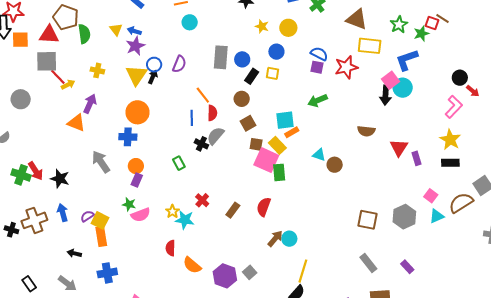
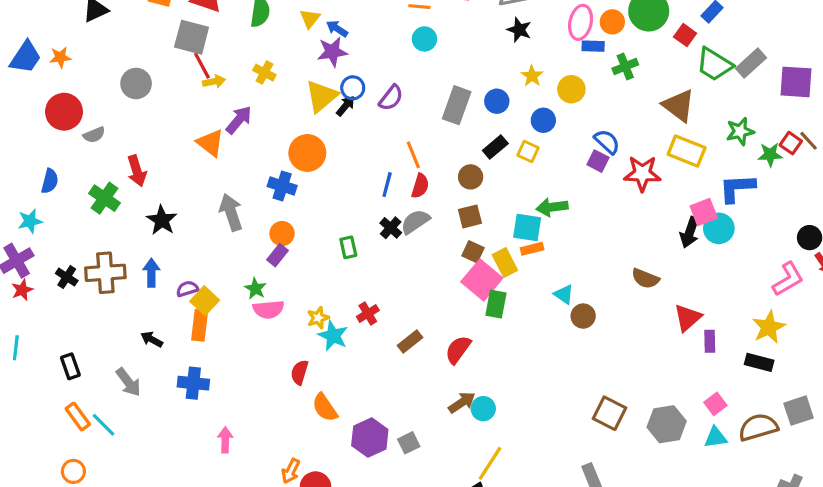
blue circle: (242, 59) -> (497, 101), moved
green arrow: (318, 100) -> (552, 207), moved
red arrow: (36, 171) -> (137, 171), moved

